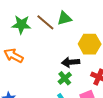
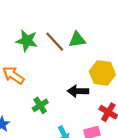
green cross: (65, 78) -> (40, 105), moved

